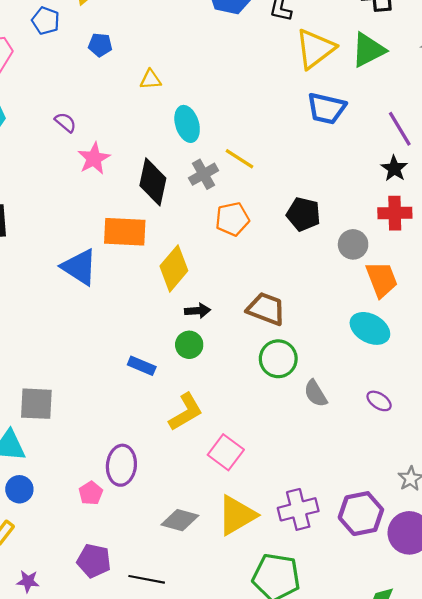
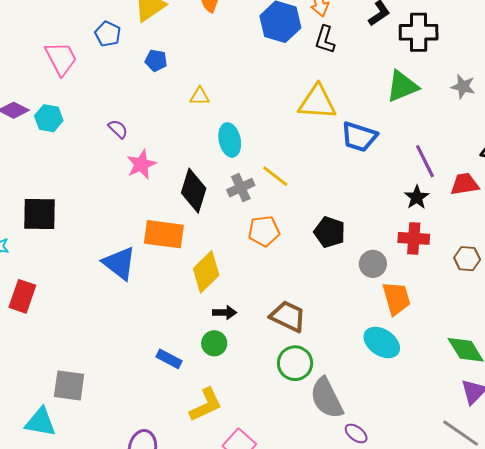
yellow triangle: (315, 49) -> (317, 102), moved, turned 36
gray semicircle: (316, 393) -> (327, 398), size x1.6
purple ellipse: (379, 401) -> (356, 433), moved

